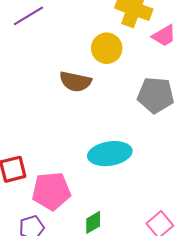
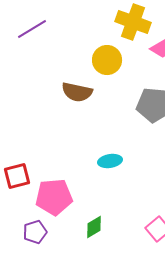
cyan ellipse: (110, 154) -> (110, 161), size x0.6

